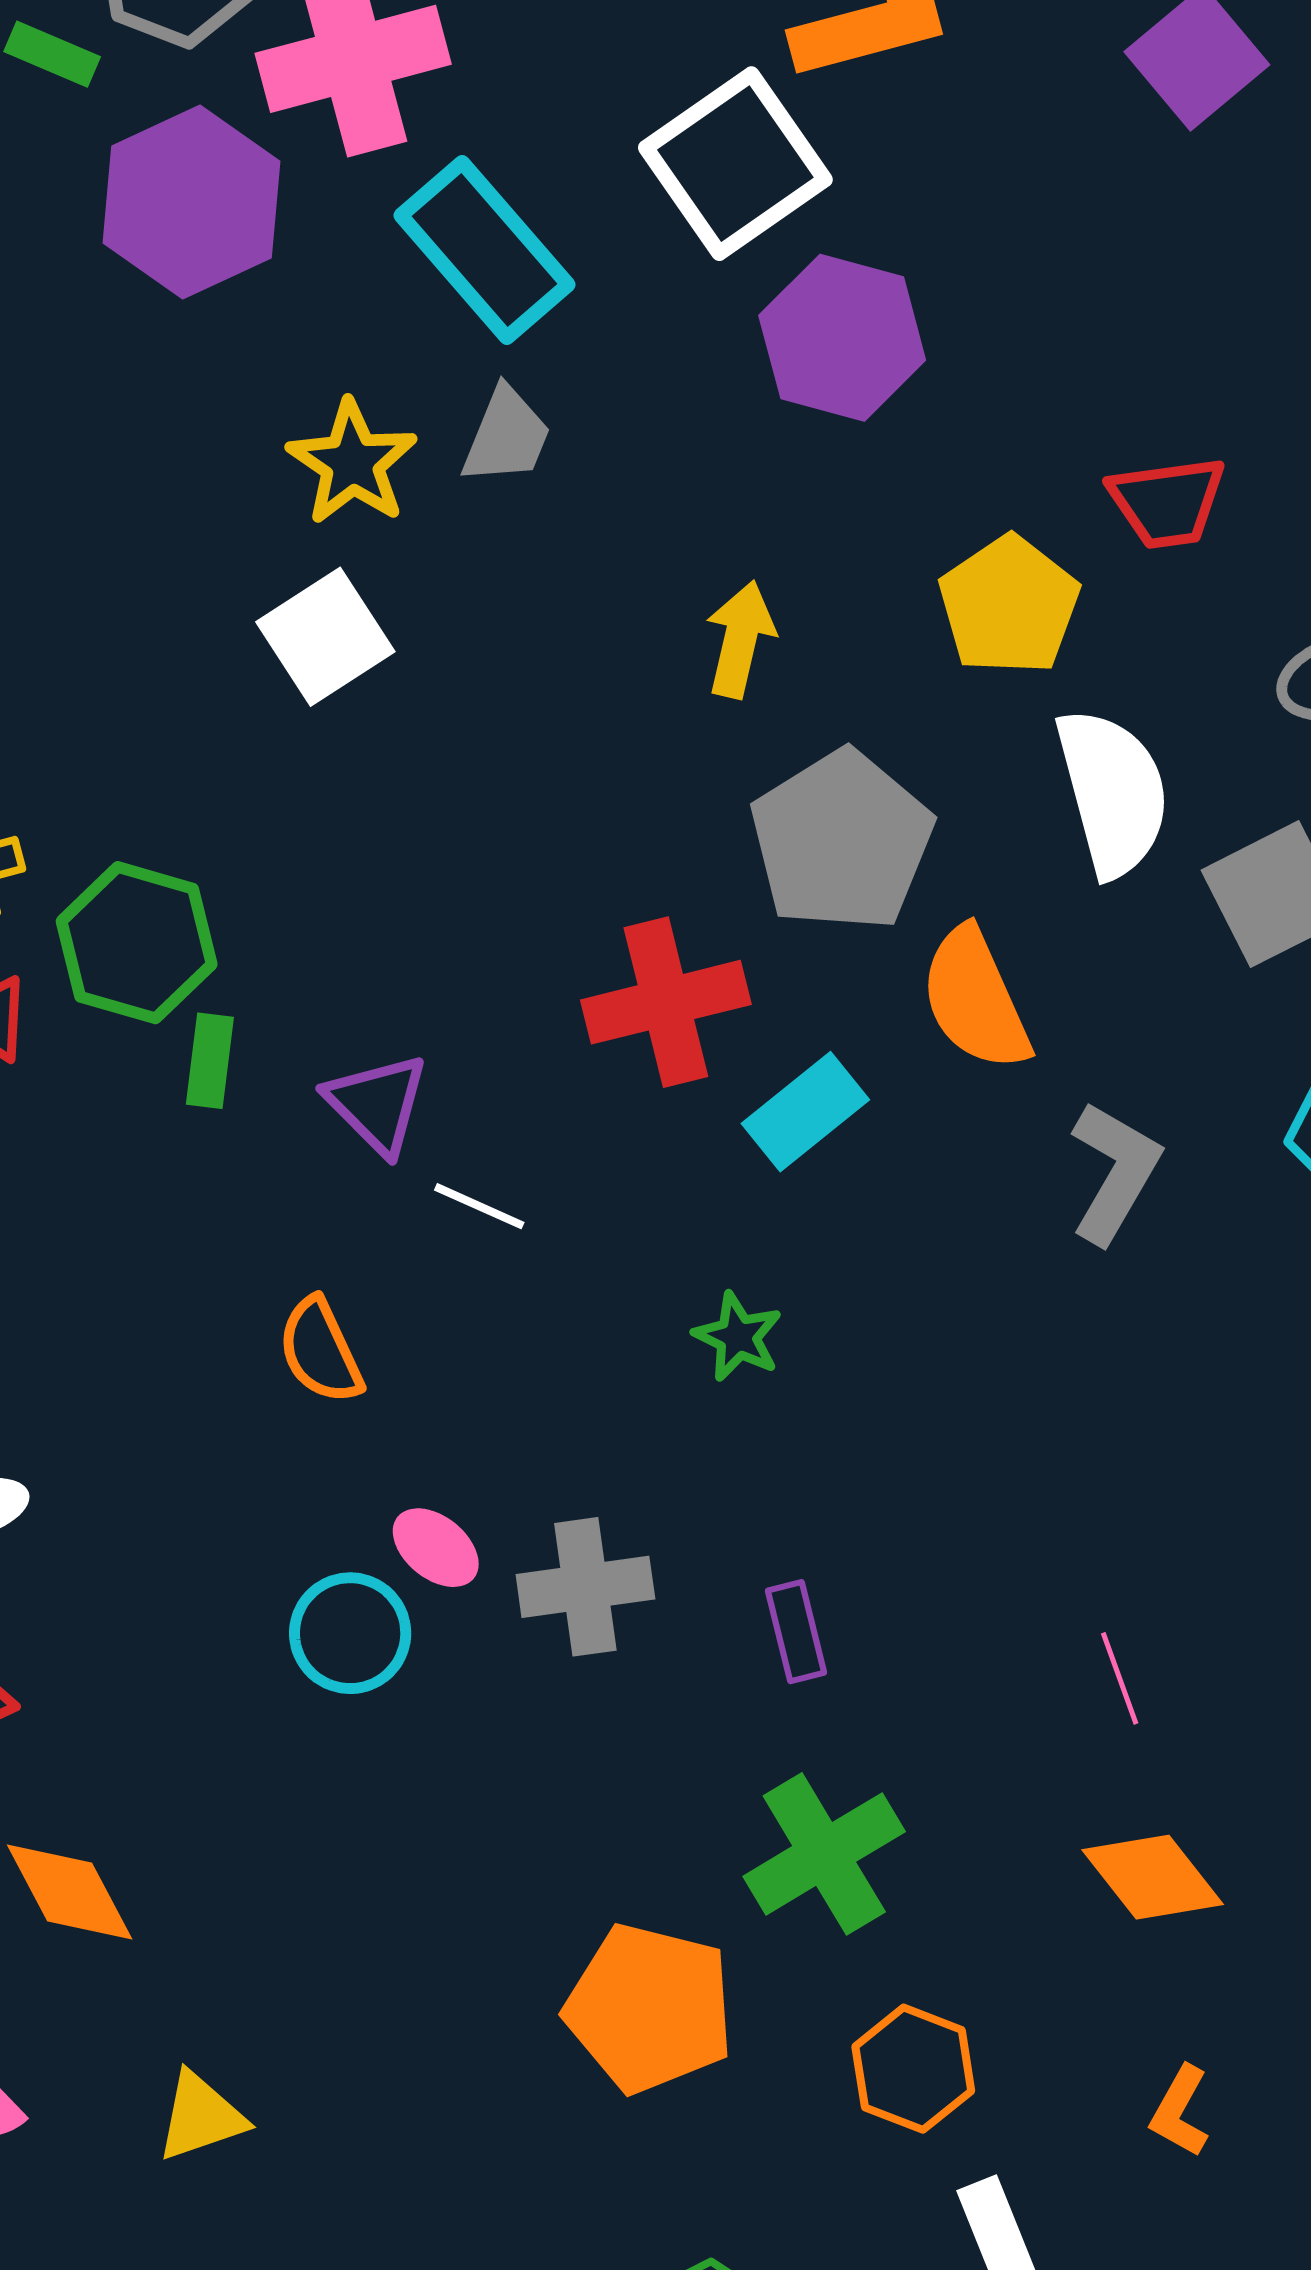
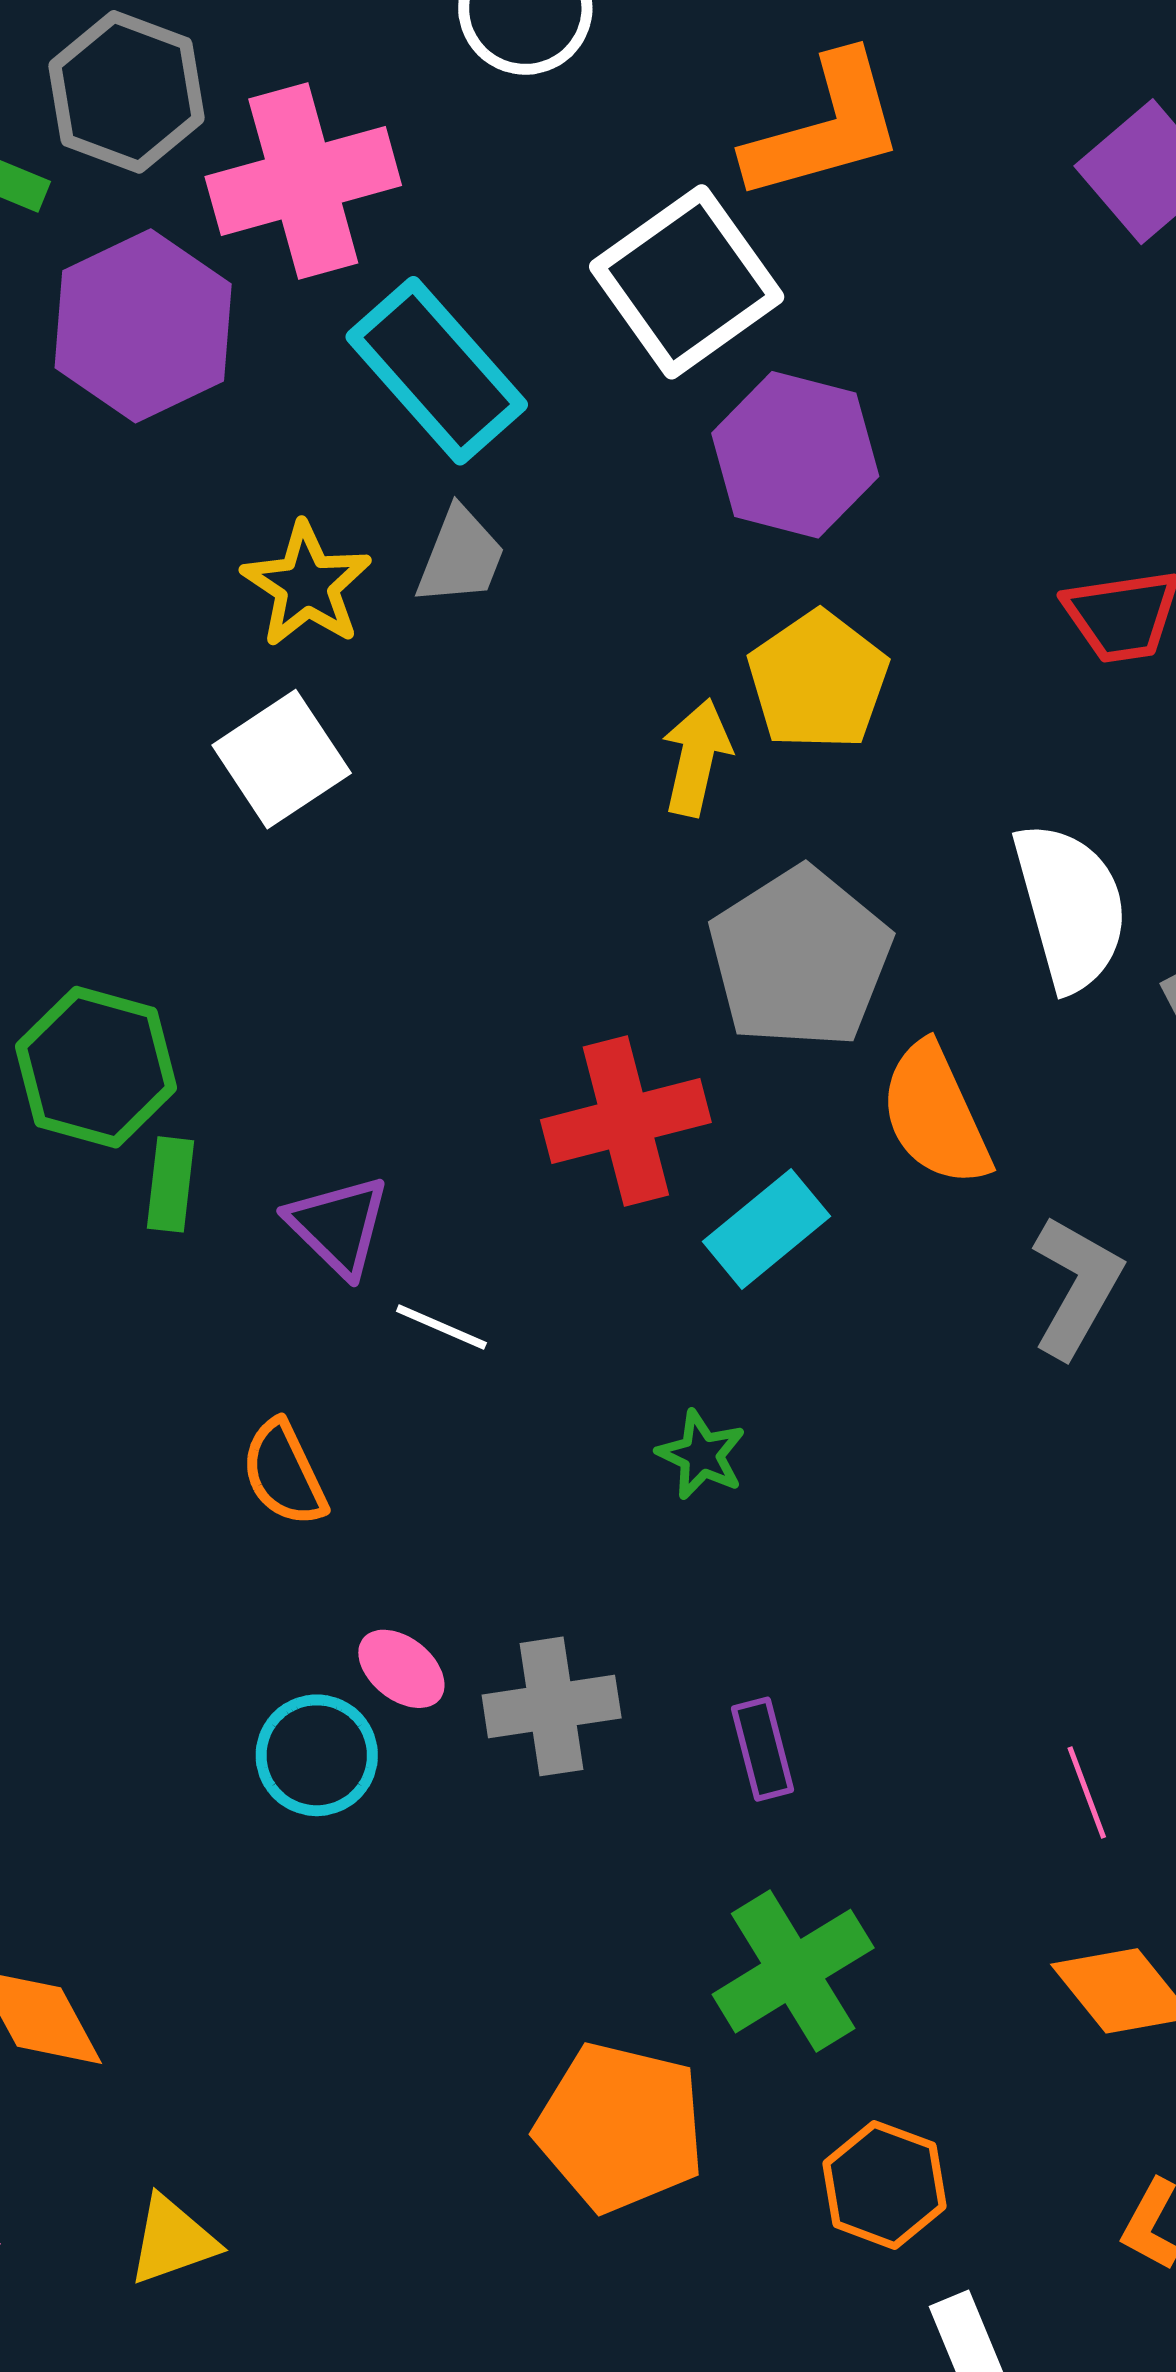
yellow pentagon: (1009, 605) -> (818, 681), moved

